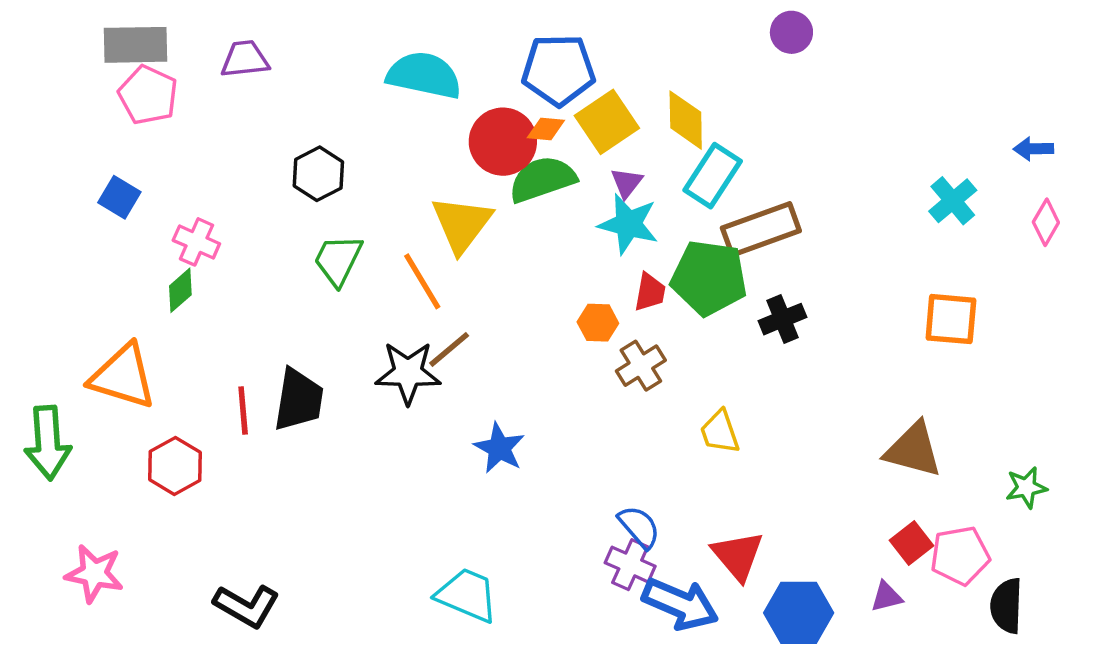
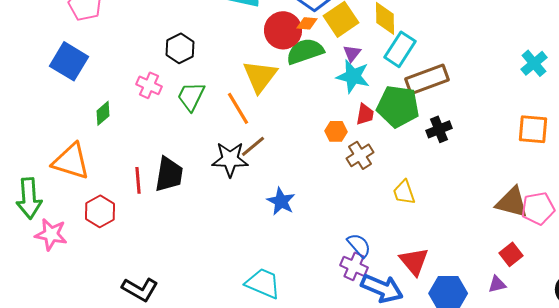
blue square: (119, 197) -> (69, 61), size x1.6
pink cross: (196, 242) -> (149, 85), moved
pink pentagon: (960, 556) -> (538, 208), moved
pink star: (94, 574) -> (51, 234), moved

